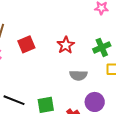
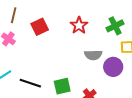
purple circle: (95, 102) -> (113, 67), moved

